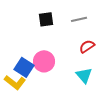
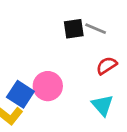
black square: (46, 19) -> (74, 29), moved
gray line: (79, 19) -> (96, 29), turned 35

